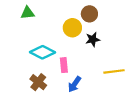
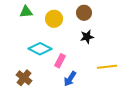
yellow circle: (72, 28) -> (54, 19), moved
pink rectangle: (64, 65) -> (60, 61), turned 32
brown cross: (38, 82) -> (24, 78), moved

